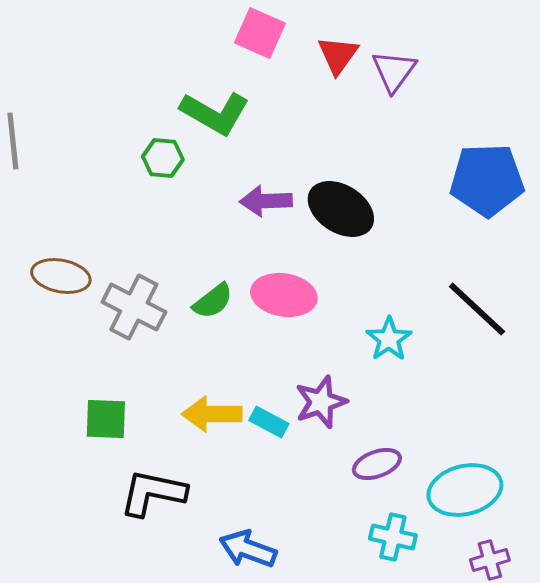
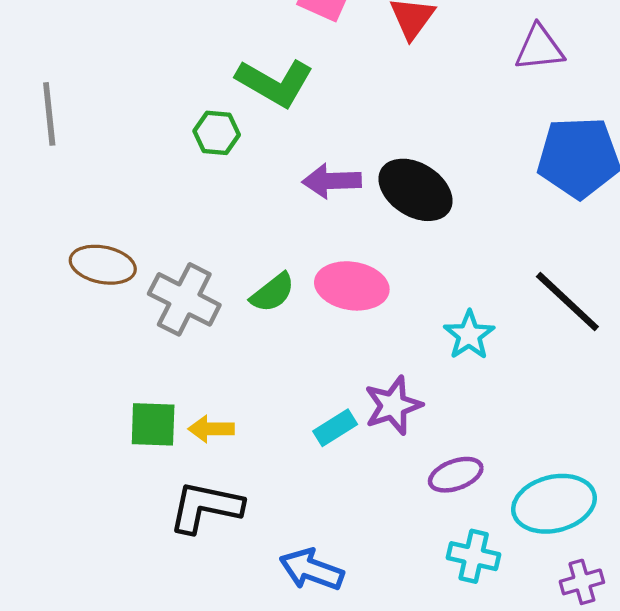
purple triangle: (394, 71) -> (539, 48), moved, turned 48
yellow arrow: (212, 414) -> (211, 429), moved, size x0.7
cyan rectangle: (269, 422) -> (335, 428), turned -60

